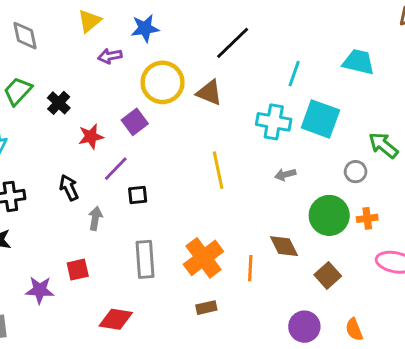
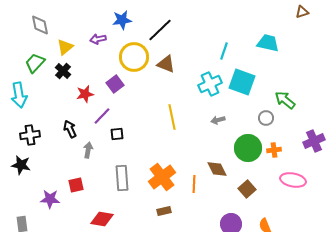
yellow triangle: (89, 21) -> (65, 47), moved
black line: (233, 43) -> (160, 30), moved
cyan cross: (274, 122) -> (210, 84), turned -35

